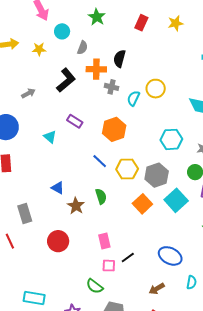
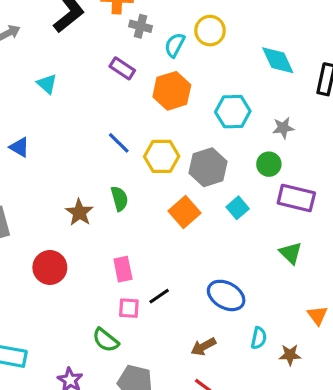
purple rectangle: (75, 121) -> (122, 68), moved
orange hexagon: (114, 129) -> (172, 91), moved
cyan triangle: (50, 137) -> (47, 84), moved
blue triangle: (58, 188) -> (20, 147), moved
cyan square: (176, 200) -> (238, 208), size x0.6

